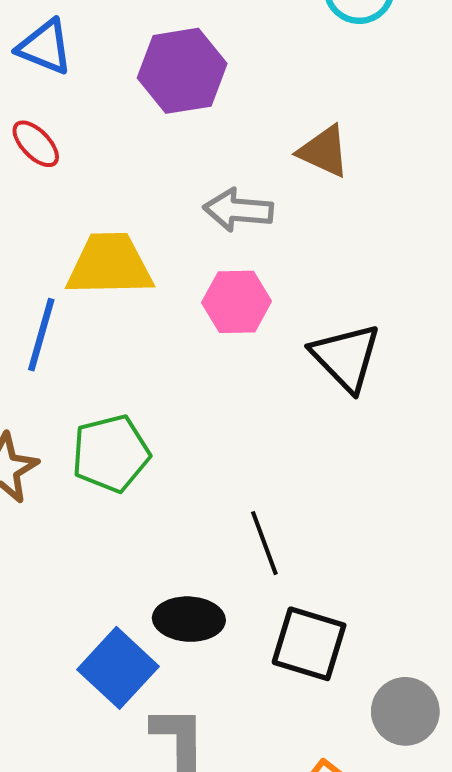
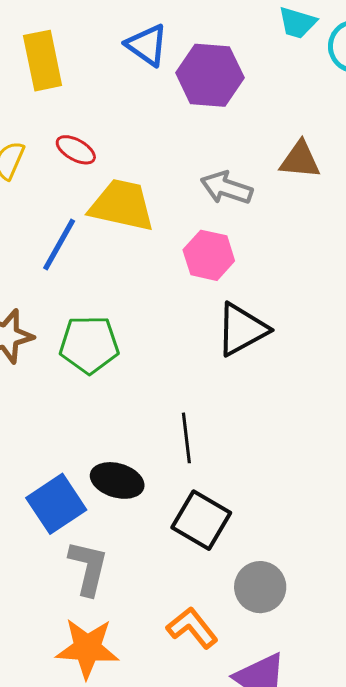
blue triangle: (45, 47) -> (147, 45), moved
red ellipse: (36, 144) -> (76, 150), moved, turned -30
brown triangle: (324, 151) -> (300, 160), turned -33
black triangle: (346, 357) -> (242, 329), moved, turned 32

